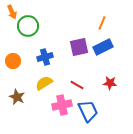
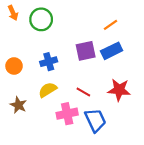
orange line: (102, 23) -> (110, 25), turned 32
green circle: (28, 26) -> (41, 19), moved
red star: (110, 83) -> (119, 90), size x1.5

